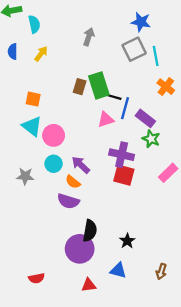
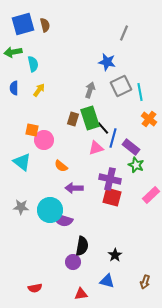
blue star: (141, 22) -> (107, 62), moved
gray arrow: (89, 37) -> (90, 90), moved
black line: (114, 97) -> (103, 128), turned 32
cyan triangle: (32, 126) -> (22, 162), moved
pink circle: (54, 135) -> (44, 140), moved
cyan circle: (54, 164) -> (50, 210), moved, size x1.6
purple arrow: (81, 165) -> (74, 188), turned -42
gray star: (25, 176) -> (21, 207), moved
orange semicircle: (73, 182) -> (61, 166), moved
purple circle: (80, 249) -> (73, 262), size x0.6

